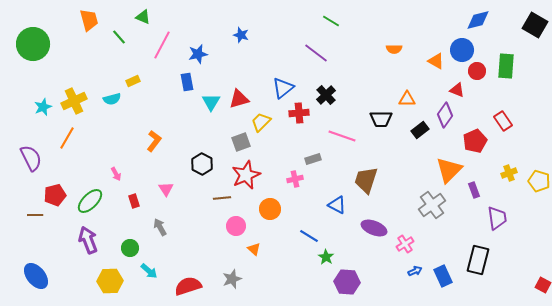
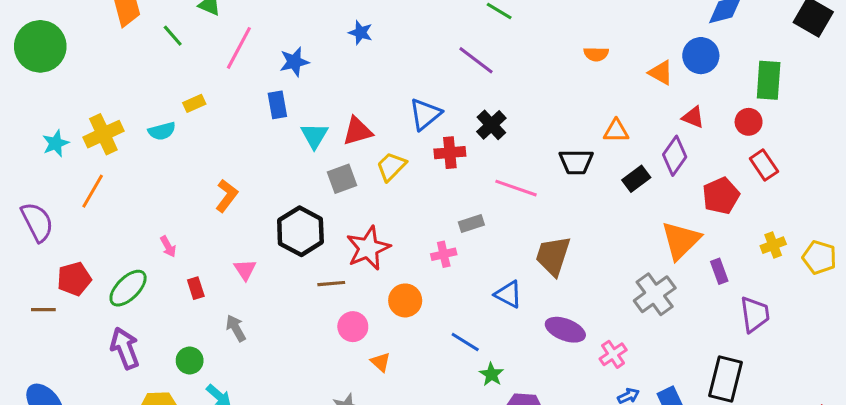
red circle: (477, 71) -> (749, 122), moved
gray square: (241, 142) -> (342, 179), moved
black hexagon: (202, 164) -> (300, 231), size x1.4

